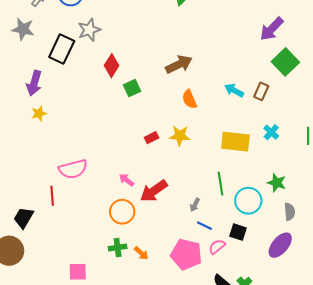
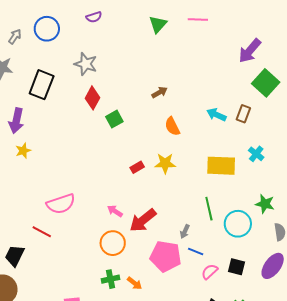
gray star: (89, 30) -> (86, 64), moved, turned -30
brown arrow: (179, 64) -> (159, 92), size x0.6
red line: (52, 196) -> (42, 232), turned -54
black square: (238, 232) -> (237, 267), moved
pink pentagon: (186, 254) -> (166, 256), moved

